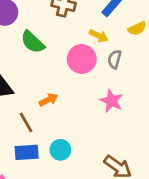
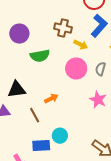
yellow arrow: (99, 36) -> (81, 45), moved
green semicircle: (33, 42) -> (40, 56), turned -54
blue rectangle: (27, 152) -> (41, 146), moved

